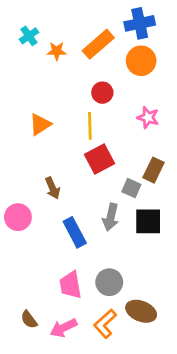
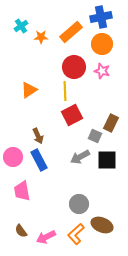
red circle: (102, 93) -> (74, 67), size x1.5
pink star: (148, 117) -> (102, 71), moved
gray arrow: (111, 217) -> (80, 157), turned 48
blue rectangle: (75, 232) -> (39, 160), moved
pink trapezoid: (71, 285) -> (22, 191), moved

